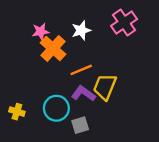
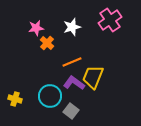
orange cross: (53, 48) -> (47, 43), size x0.6
gray square: (80, 125) -> (71, 111), turned -35

